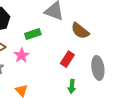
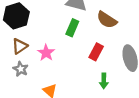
green rectangle: (33, 34) -> (72, 28), moved, turned -42

